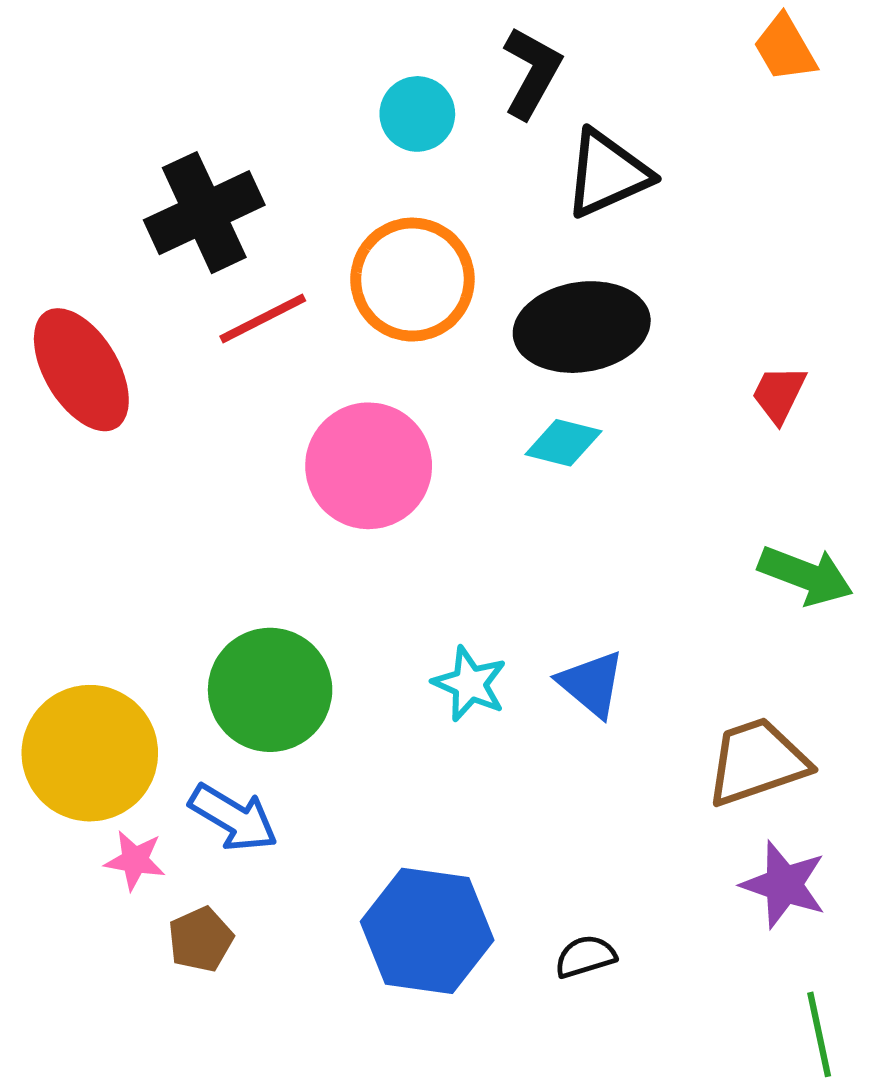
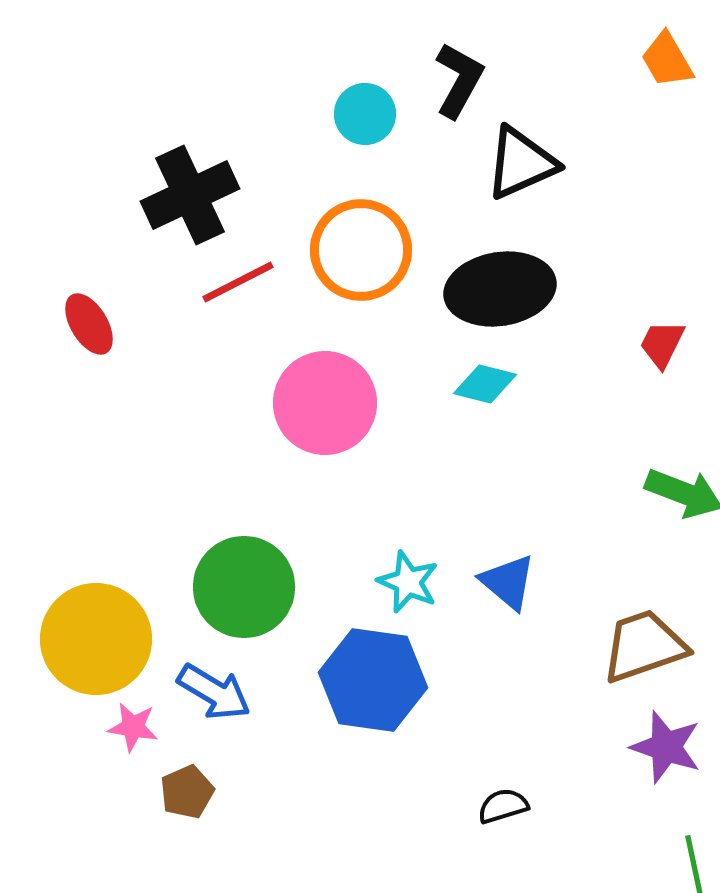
red ellipse: (81, 370) -> (89, 324), size x0.6
blue hexagon: (427, 931) -> (373, 680), moved

